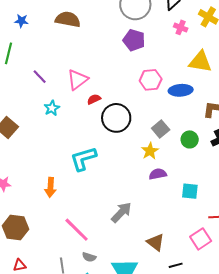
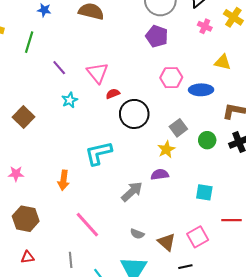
yellow triangle: (200, 62) -> (223, 62), size x0.7
pink triangle: (78, 80) -> (97, 73), turned -35
purple semicircle: (158, 174) -> (160, 175), moved
gray arrow: (121, 212) -> (132, 192), moved
pink square: (201, 239) -> (198, 237), moved
gray semicircle: (89, 257) -> (137, 234), moved

